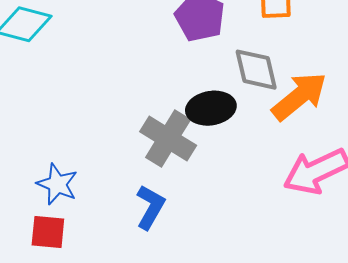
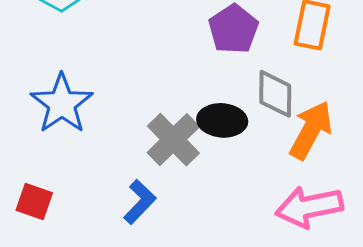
orange arrow: (299, 96) -> (311, 130), turned -36
blue star: (57, 184) -> (62, 104), moved, size x1.5

